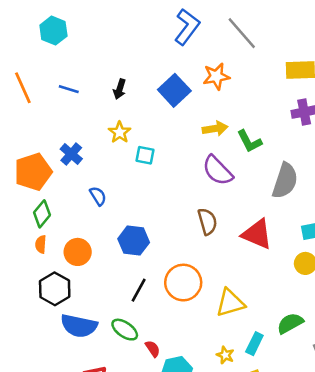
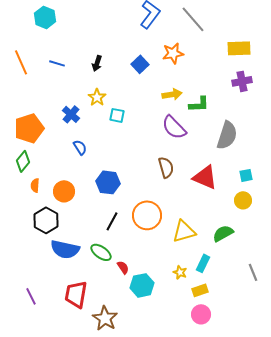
blue square: (174, 90) -> (140, 64), size x0.7
green L-shape: (249, 141) -> (199, 104), turned -65
blue cross: (71, 154) -> (71, 114), moved
green diamond: (42, 214) -> (23, 161), moved
green semicircle: (290, 323) -> (223, 233), moved

